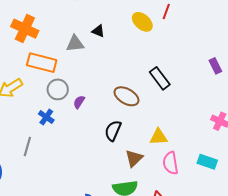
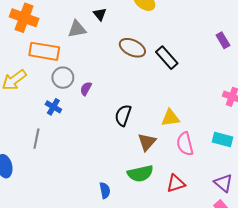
black triangle: (98, 31) -> (100, 14), turned 32
brown ellipse: (126, 96) -> (132, 48), moved

